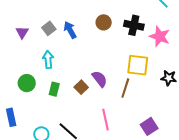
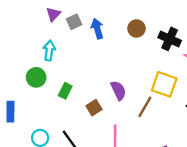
purple triangle: (22, 32) -> (53, 14), moved
cyan arrow: (48, 59) -> (49, 50), moved
brown square: (81, 87) -> (94, 108), moved

